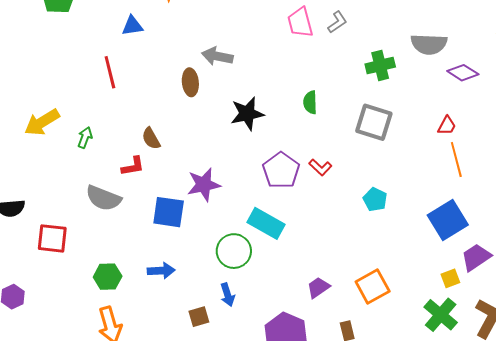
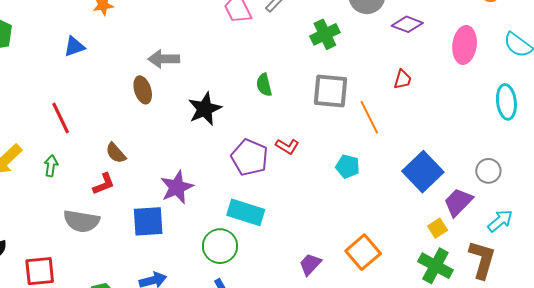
red line: (110, 72) -> (61, 118), moved
orange line: (456, 159) -> (369, 117), moved

